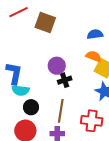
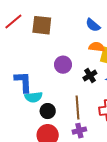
blue semicircle: (95, 34) -> (93, 25), turned -119
black cross: (65, 80) -> (90, 76), moved

